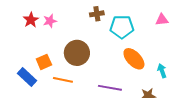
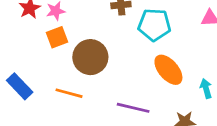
orange square: (44, 62) -> (57, 37), moved

